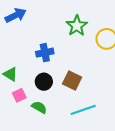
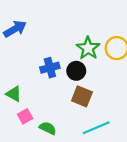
green star: (77, 26) -> (88, 48), moved
black circle: (44, 82) -> (76, 71), moved

